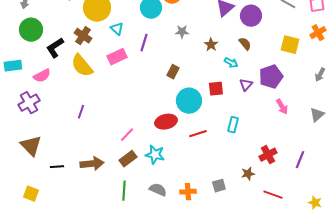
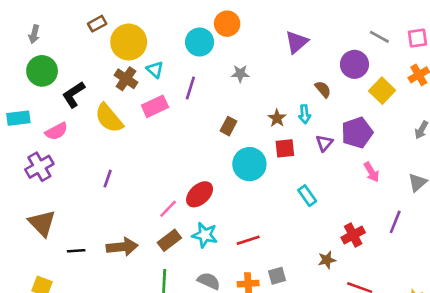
purple circle: (251, 16) -> (354, 64), moved
brown cross: (83, 36) -> (126, 79), moved
brown star: (211, 45) -> (277, 118), moved
yellow square: (290, 45) -> (382, 91), turned 30
cyan arrow: (231, 63) -> (305, 114), turned 56
red ellipse: (166, 122) -> (200, 194), moved, turned -30
cyan rectangle: (233, 125) -> (307, 196), turned -49
red line: (198, 134) -> (248, 240), moved
purple line: (300, 160) -> (395, 222), moved
gray square: (219, 186) -> (277, 276), moved

